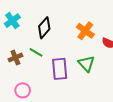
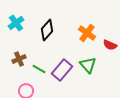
green line: (36, 52) -> (39, 69), moved
purple rectangle: (60, 69) -> (62, 70), turned 45

